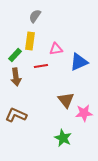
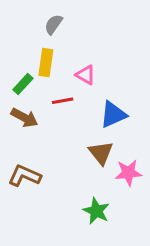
pink triangle: (56, 49) -> (86, 75), turned 40
blue triangle: (79, 62) -> (113, 115), moved
brown arrow: (16, 77) -> (24, 118), turned -54

